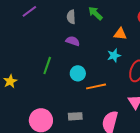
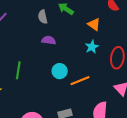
orange triangle: (120, 34) -> (94, 24), turned 40
green line: (47, 66) -> (18, 70), moved

